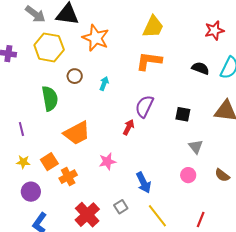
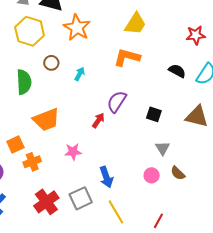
brown semicircle: (222, 175) -> (178, 173), moved
gray square: (121, 207) -> (81, 198), size x1.6

